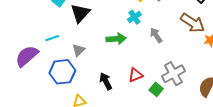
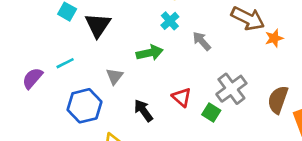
gray triangle: (79, 50) -> (115, 76), moved
purple semicircle: (27, 56) -> (32, 78), moved, size x0.7
red triangle: (136, 75) -> (182, 97), turned -49

